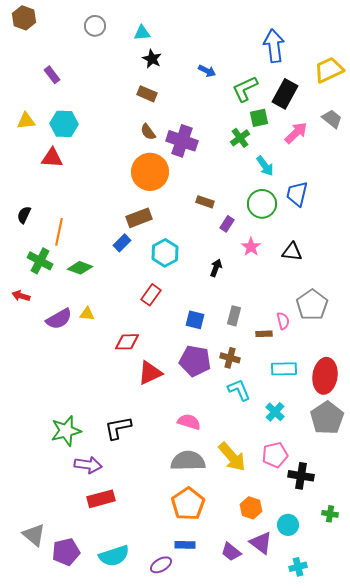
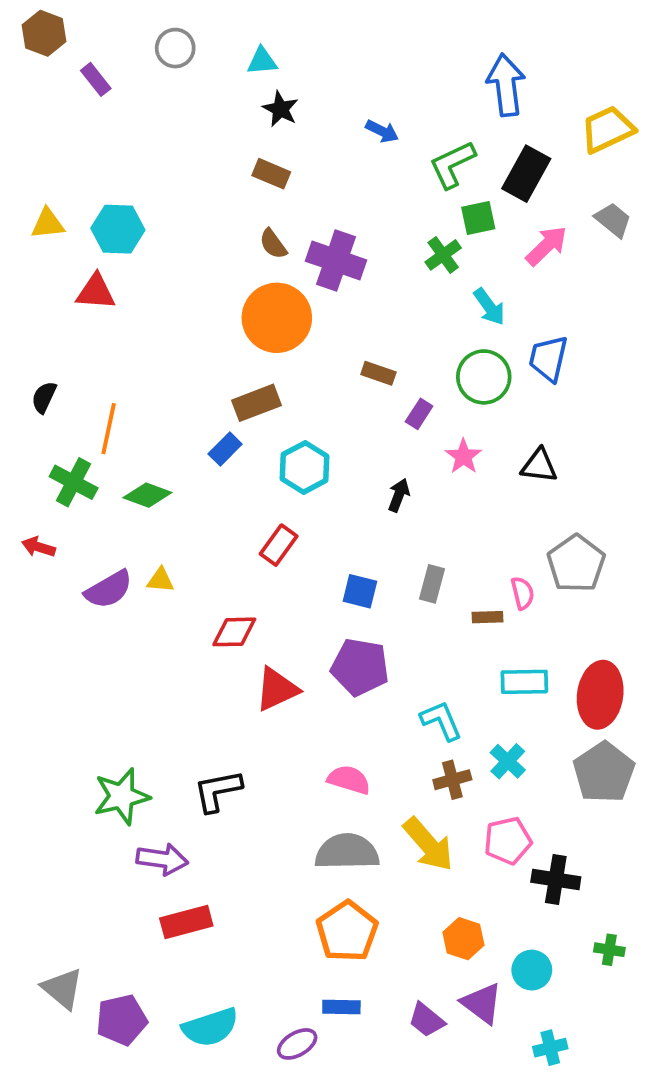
purple rectangle: (52, 75) -> (96, 79), moved
brown cross: (230, 358) -> (452, 780), moved, turned -30

